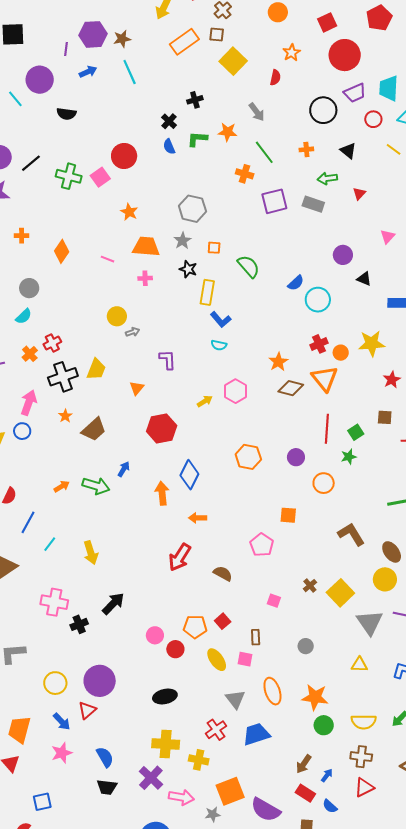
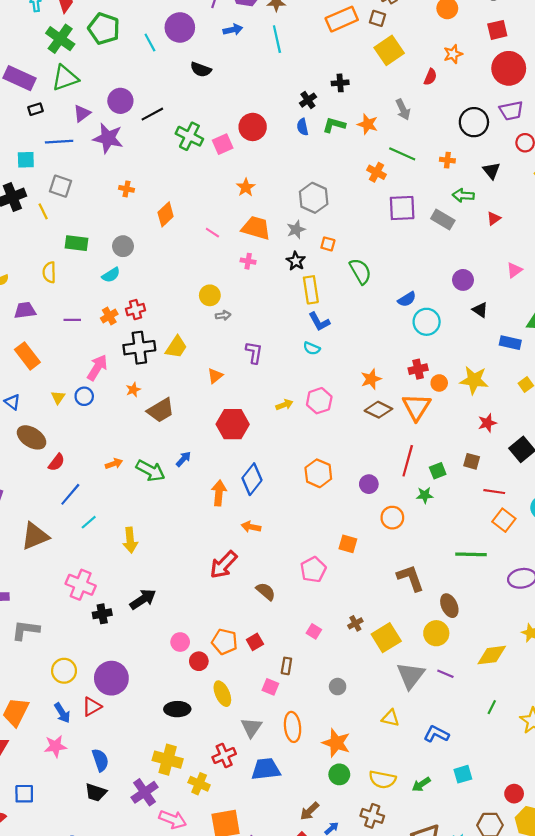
green line: (264, 152) -> (402, 154), turned -40
yellow rectangle: (207, 292) -> (311, 290), turned -30
yellow ellipse: (217, 660) -> (222, 694), moved

